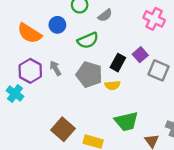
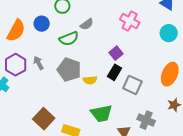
gray semicircle: (105, 15) -> (87, 24), moved
orange semicircle: (30, 33) -> (16, 31), turned -95
black rectangle: (118, 63) -> (114, 72), moved
gray square: (158, 70) -> (132, 85), moved

